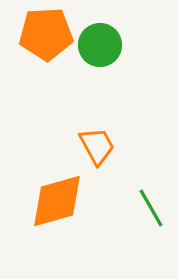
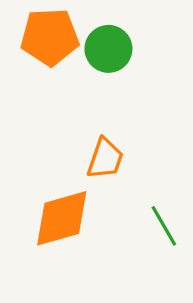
orange trapezoid: (97, 146) -> (105, 159), turned 48

